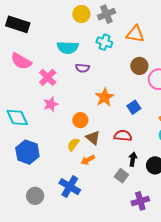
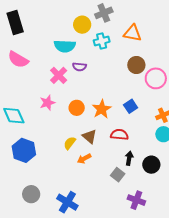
yellow circle: (81, 14) -> (82, 25), moved
black rectangle: (18, 24) -> (15, 23), turned 55
cyan cross: (104, 42) -> (102, 41), turned -35
pink cross: (48, 77) -> (59, 75), moved
orange star: (105, 97) -> (102, 109), moved
orange circle: (80, 120) -> (77, 108), moved
blue cross: (70, 187) -> (67, 202), moved
purple cross: (140, 201) -> (136, 200), turned 36

